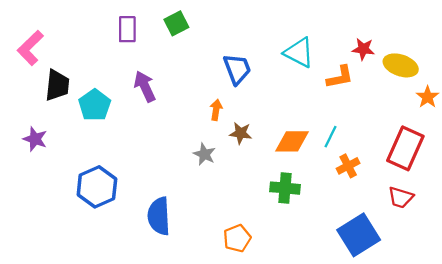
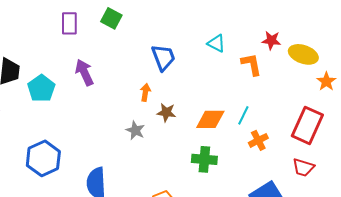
green square: (176, 23) -> (111, 18), turned -35
cyan triangle: (299, 53) -> (216, 43), size x0.7
orange L-shape: (340, 77) -> (251, 64), turned -90

